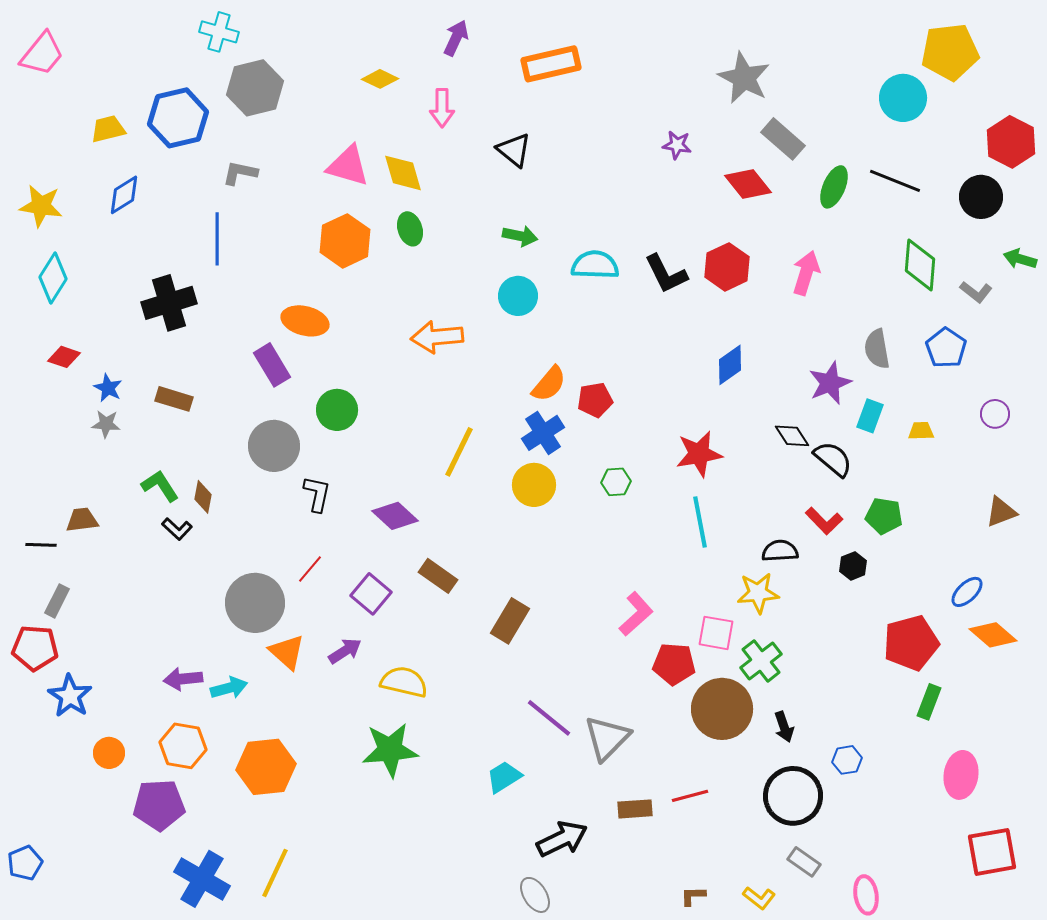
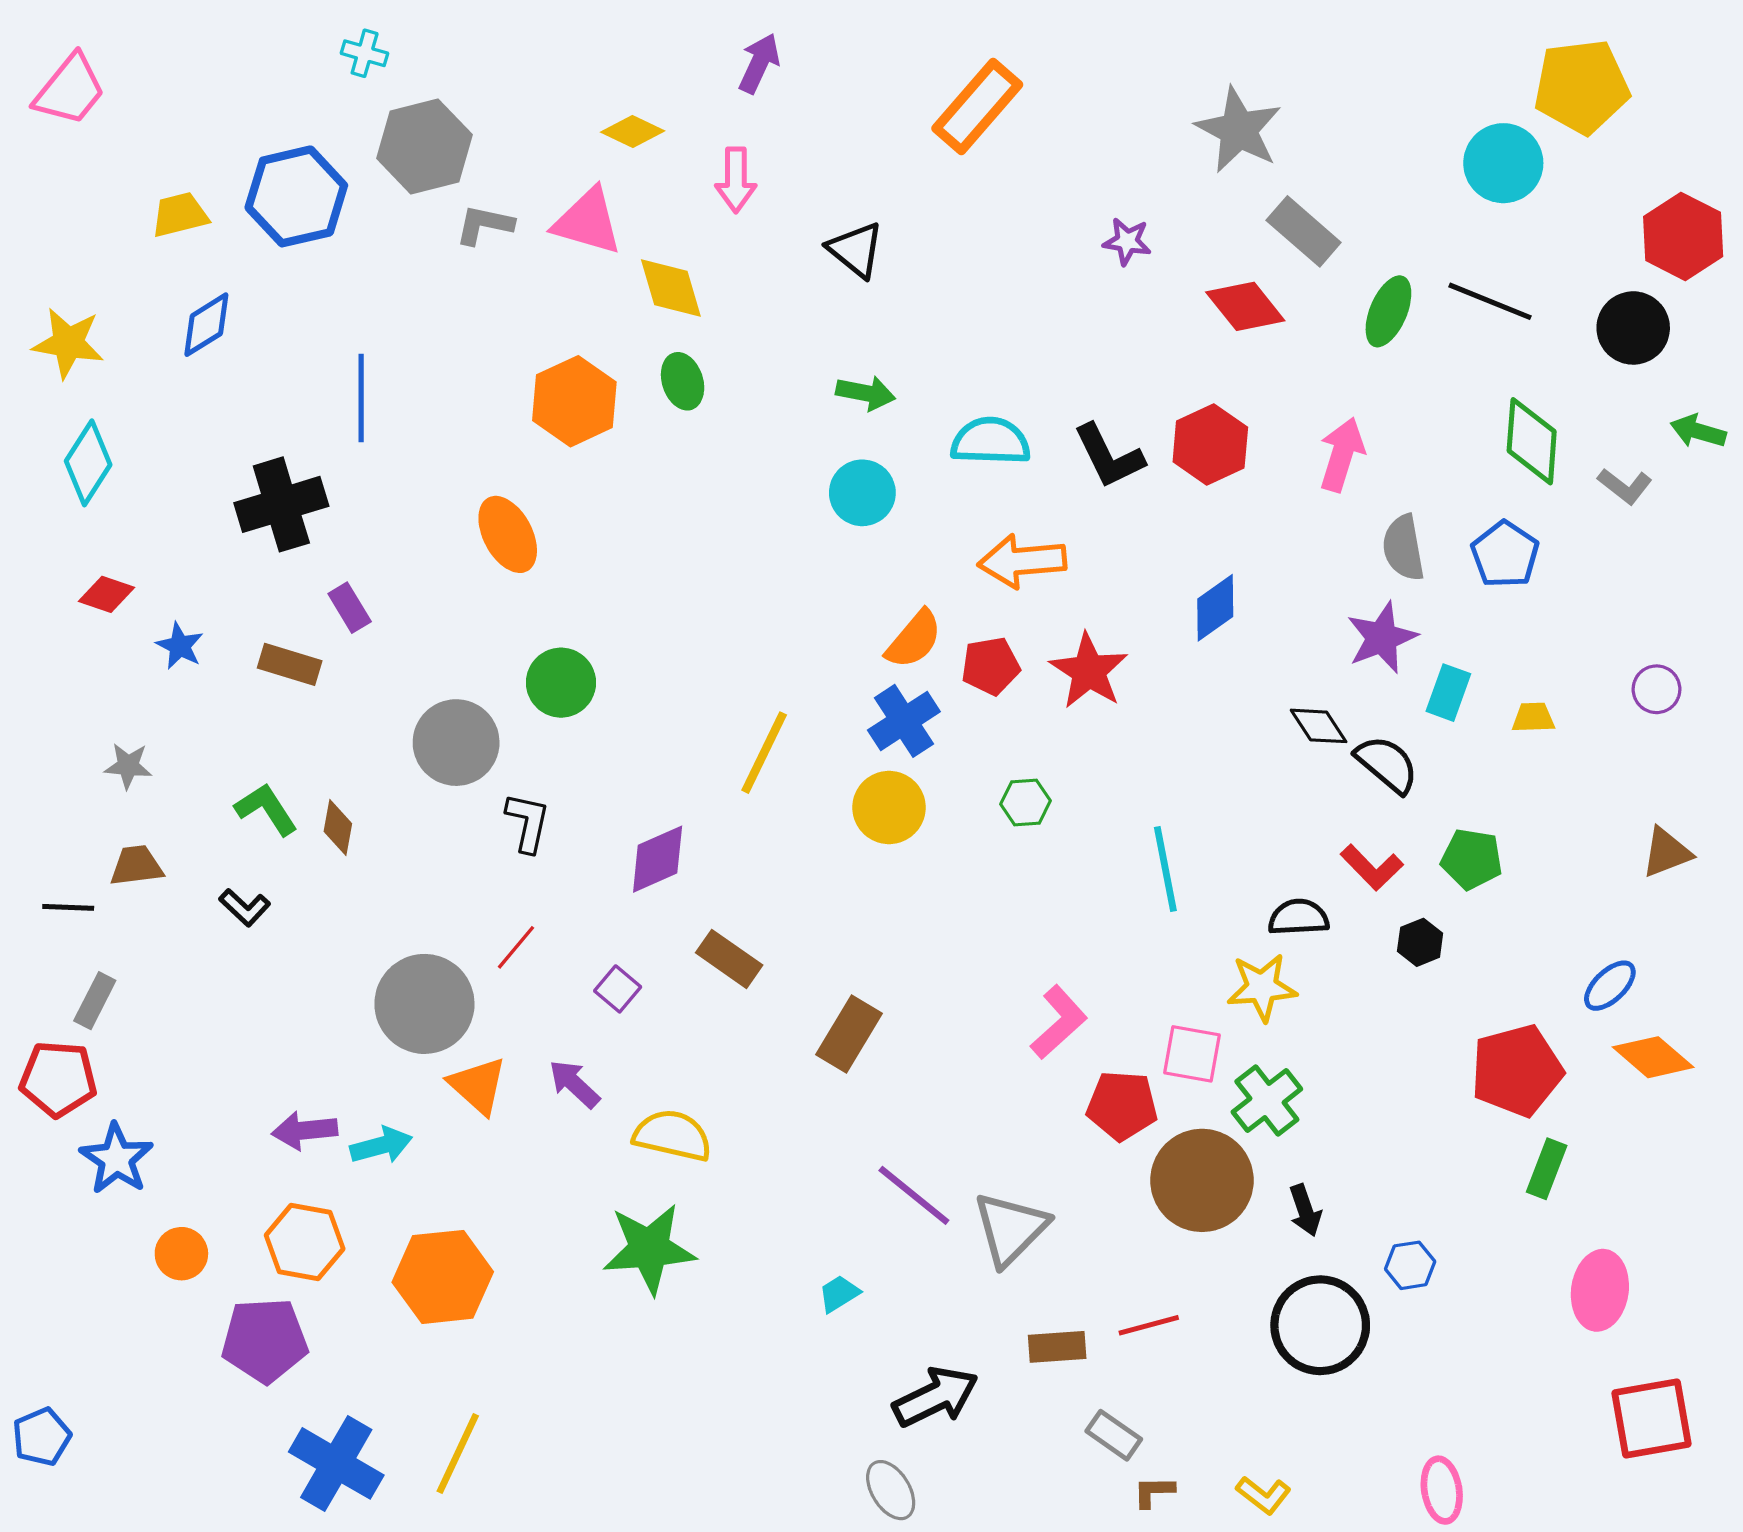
cyan cross: (219, 32) -> (365, 53), size x0.7
orange rectangle: (551, 64) -> (977, 107), moved, turned -36
pink triangle: (348, 166) -> (588, 221), moved
gray L-shape: (240, 173) -> (484, 225), moved
orange ellipse: (305, 321) -> (508, 534), turned 48
orange arrow: (437, 337) -> (1022, 561), moved
blue pentagon: (946, 348) -> (1505, 554), moved
gray semicircle: (877, 349) -> (1403, 548), moved
purple rectangle: (272, 365) -> (350, 608), moved, size x0.7
gray star: (106, 424) -> (128, 766), moved
red star: (699, 454) -> (1089, 671), moved, turned -30
purple diamond: (395, 516) -> (658, 859), turned -66
black L-shape: (177, 529) -> (245, 907), moved
purple square: (371, 594) -> (618, 989), size x0.7
purple arrow: (345, 651) -> (574, 1084), turned -104
cyan trapezoid: (504, 777) -> (839, 1294), size x0.7
gray rectangle: (804, 862) -> (1114, 1435), moved

